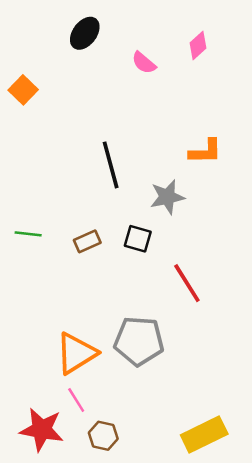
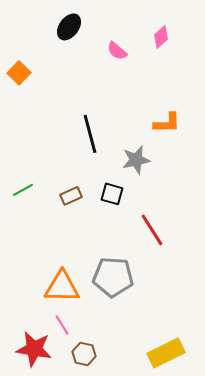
green line: (28, 234) -> (23, 190), turned -35
orange triangle: (76, 353) -> (62, 287), turned 33

